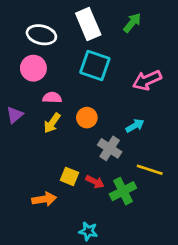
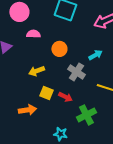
yellow arrow: (52, 123) -> (36, 71), moved, turned 35
green cross: (123, 191) -> (86, 115), moved

